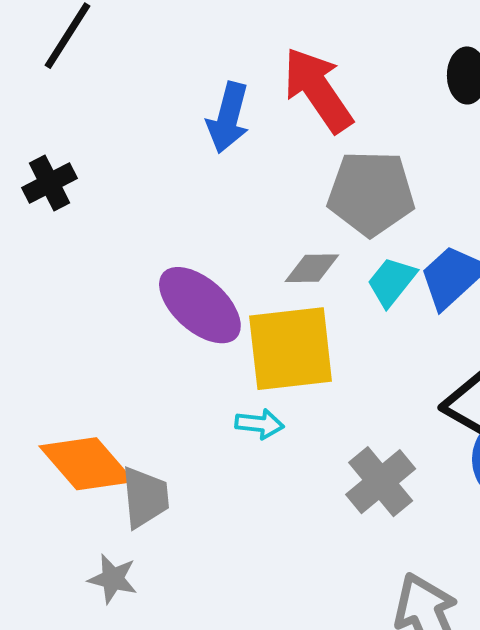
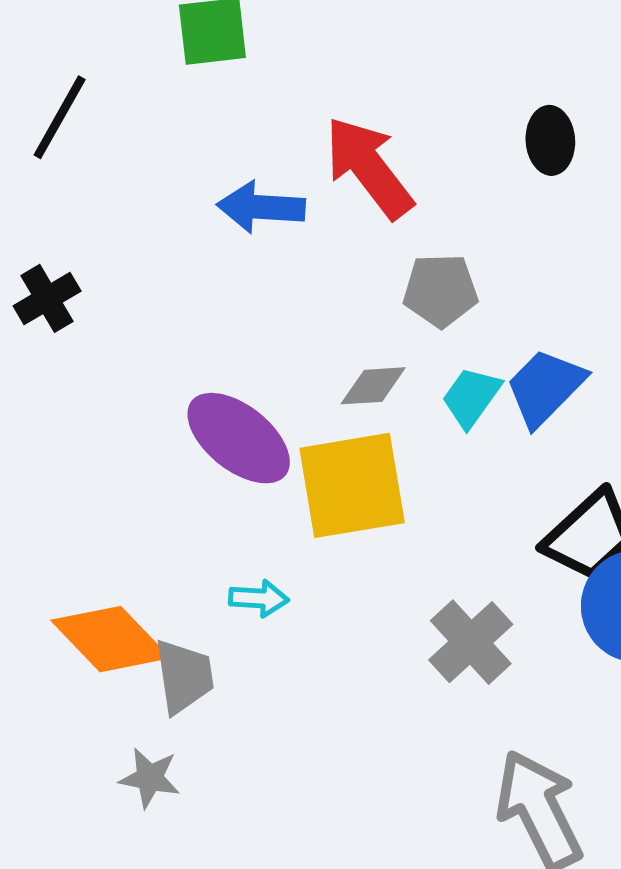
blue arrow: (228, 118) -> (261, 207), turned 82
gray pentagon: (371, 193) -> (440, 290), size x0.7
cyan arrow: (260, 424) -> (259, 598), moved

